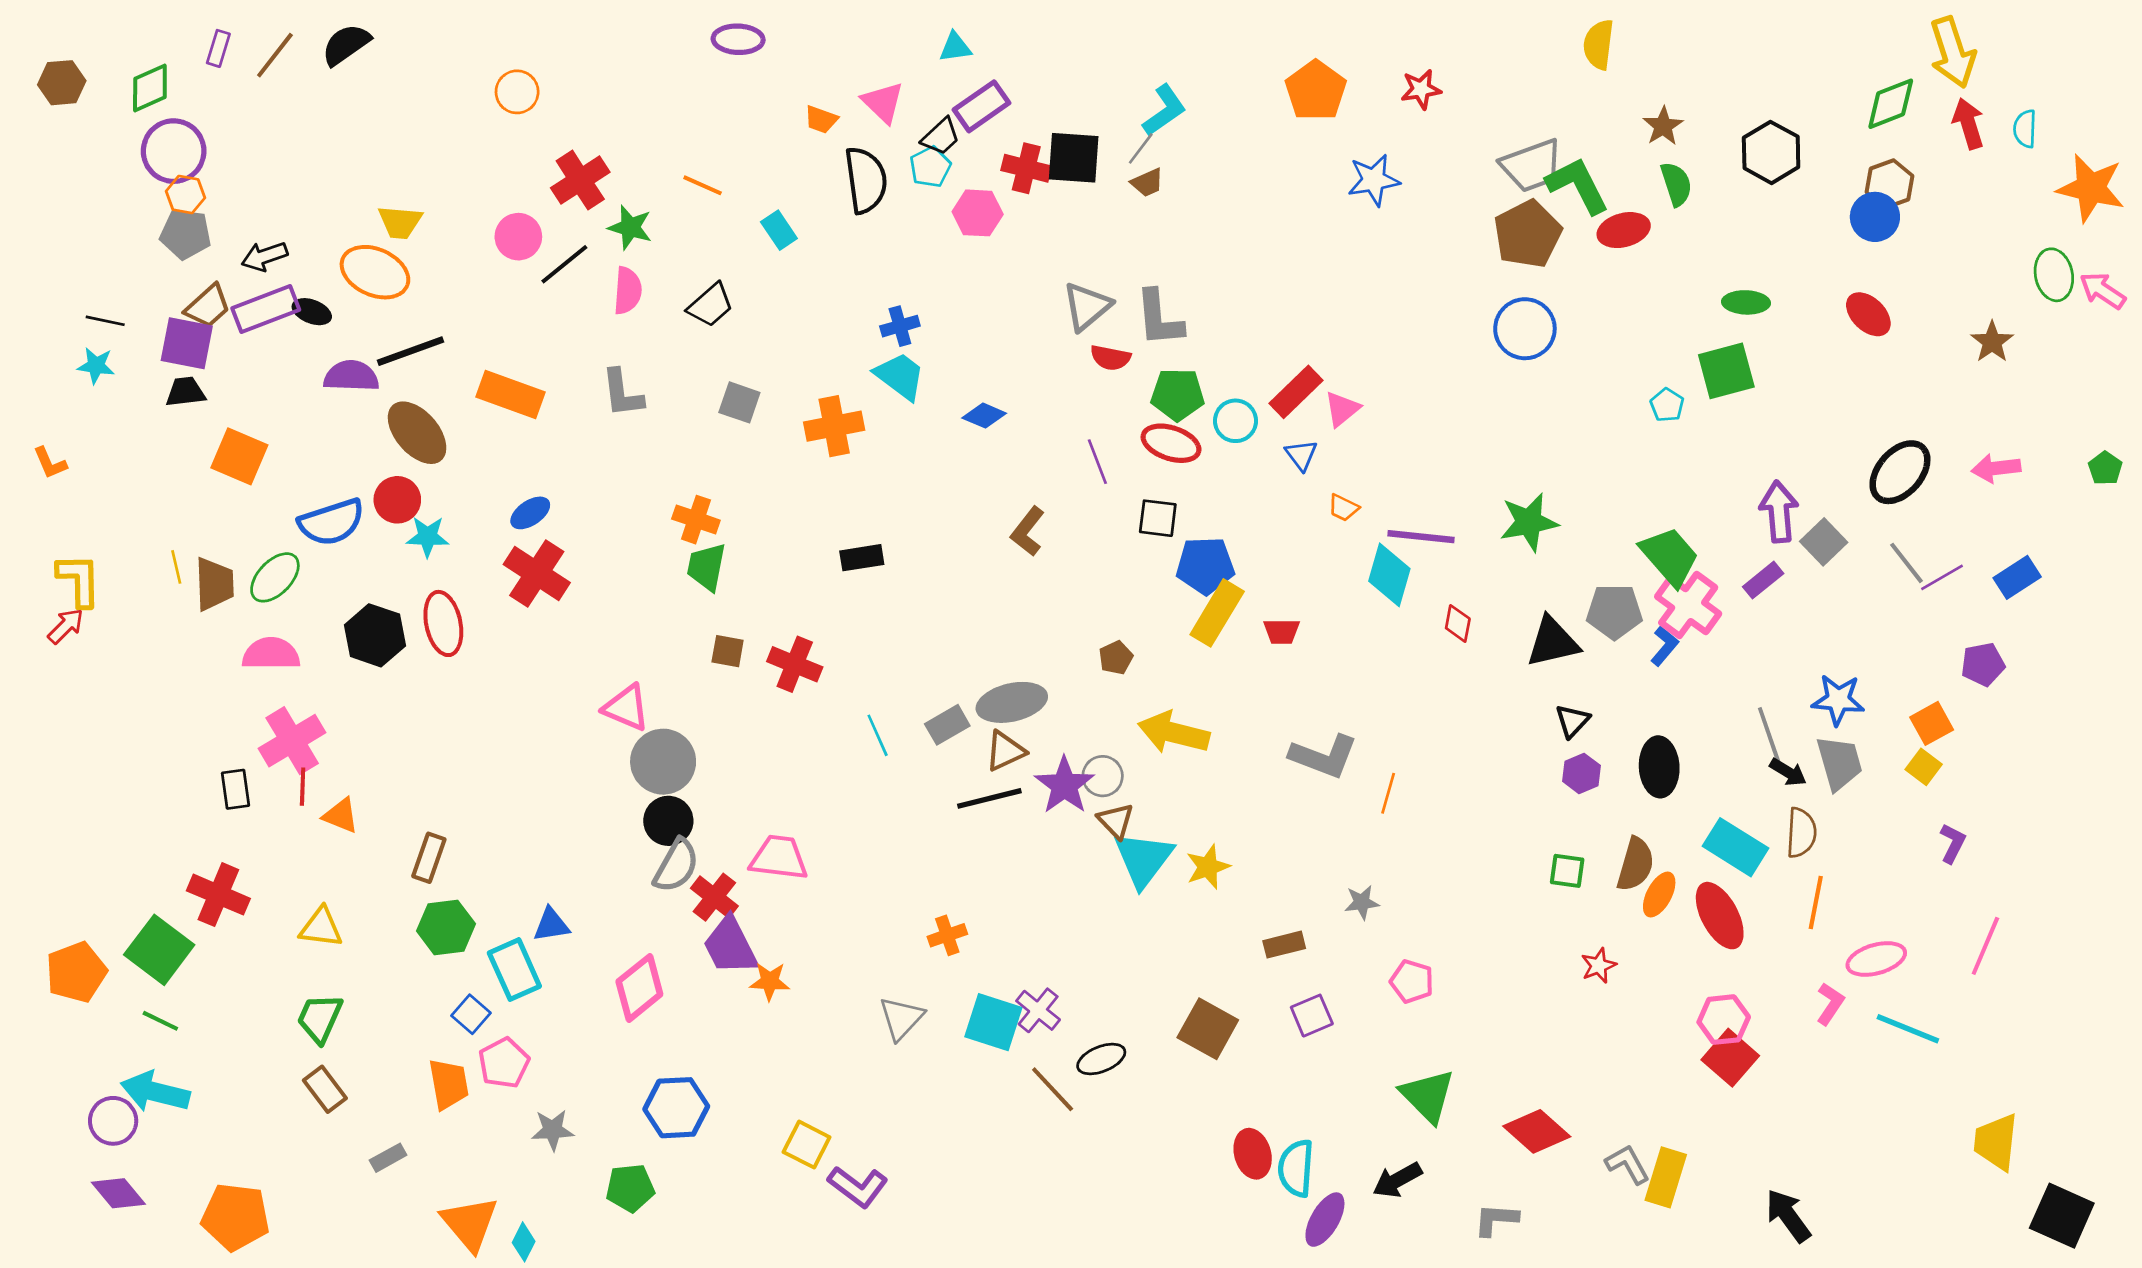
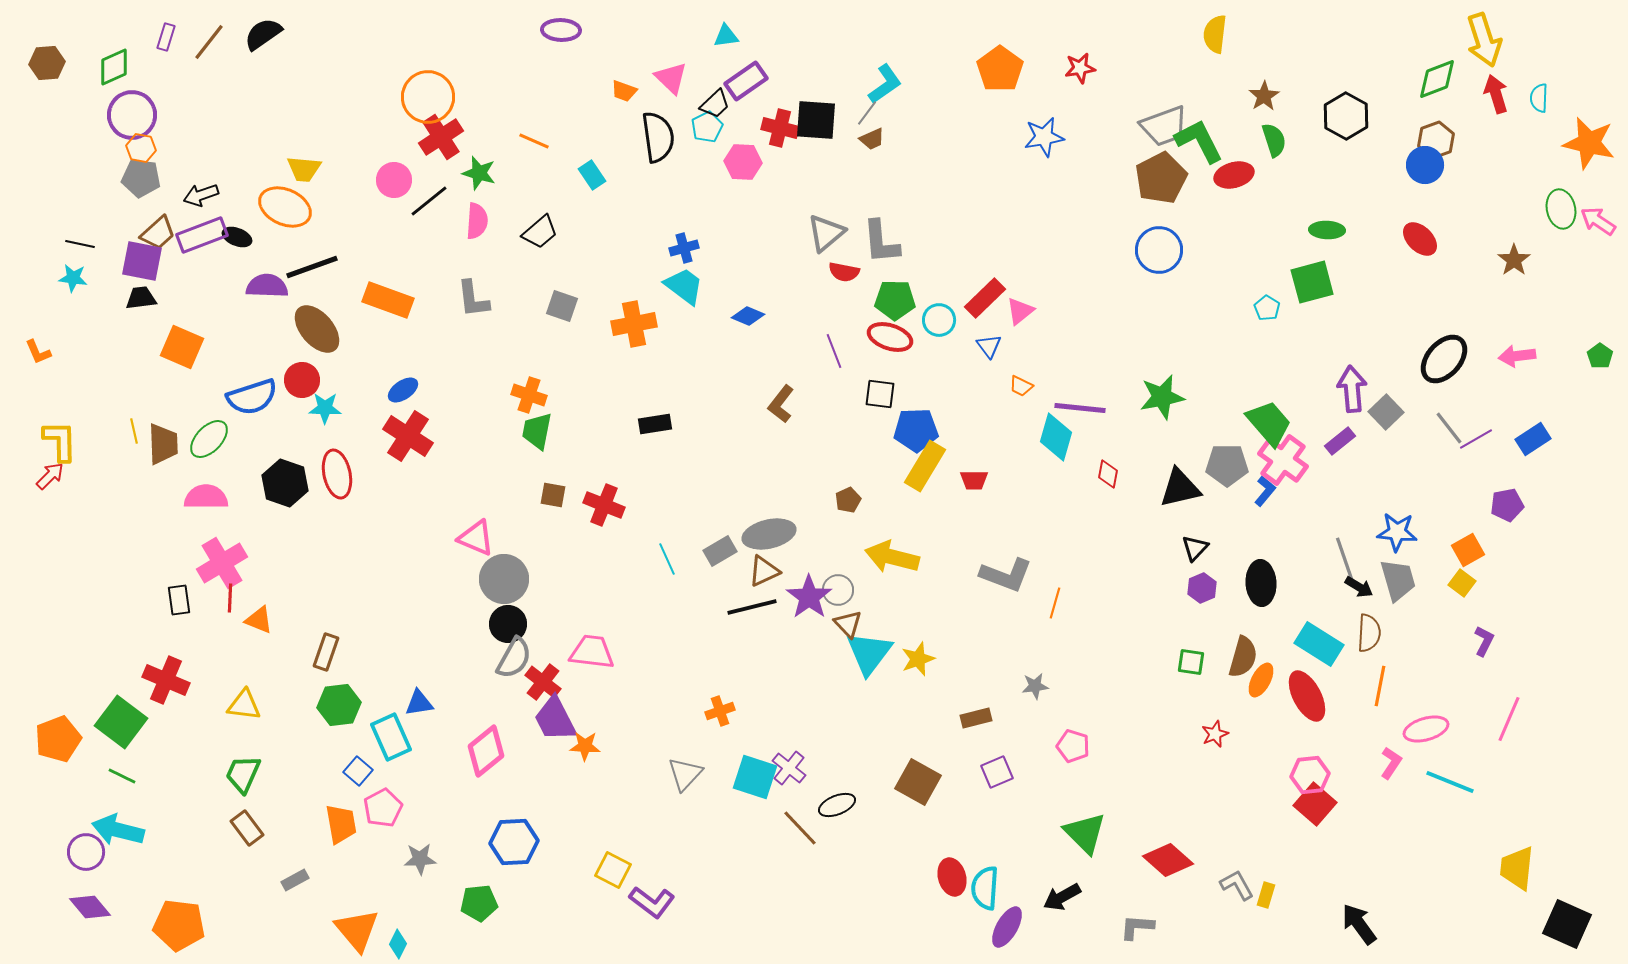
orange circle: (517, 92) -> (428, 97), moved, size x1.6
yellow rectangle: (1666, 1177) -> (1266, 895), size x0.6

